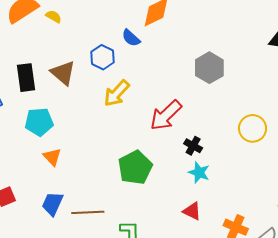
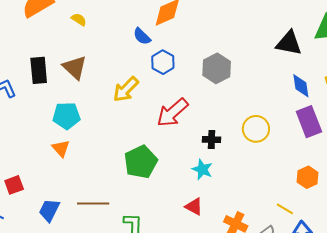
yellow semicircle: (54, 17) -> (79, 19), moved
blue hexagon: (102, 57) -> (163, 62), moved
cyan pentagon: (39, 122) -> (66, 116), moved
black cross: (193, 146) -> (212, 140), moved, turned -30
blue trapezoid: (52, 204) -> (49, 210), moved

